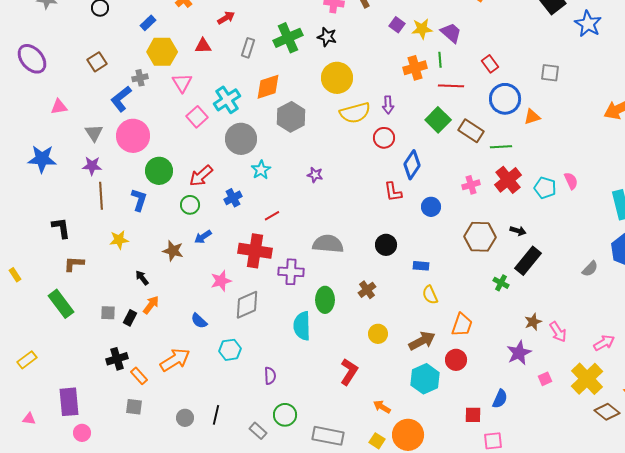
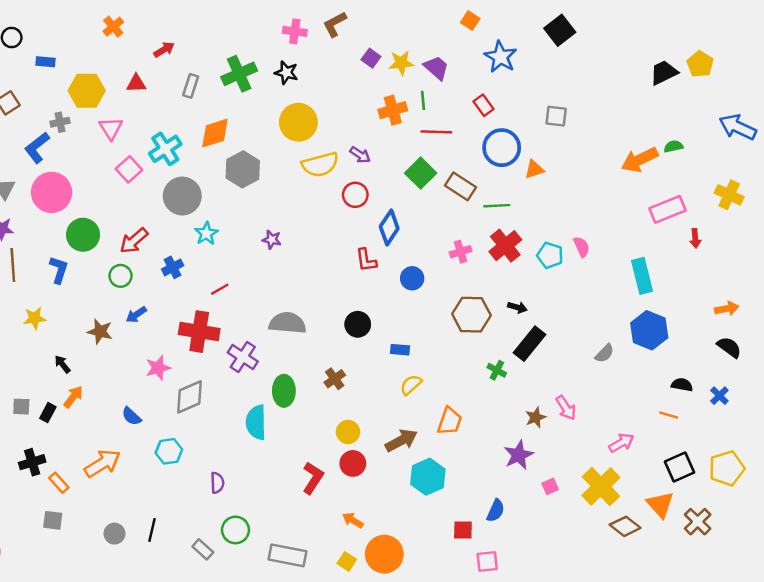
blue rectangle: (148, 23) -> (45, 62), moved, turned 49
blue star: (588, 24) -> (500, 57), moved
purple arrow: (388, 105) -> (360, 155), turned -54
purple cross: (291, 272) -> (243, 357), turned 30
yellow semicircle: (430, 295) -> (411, 385), turned 72
pink arrow: (558, 332) -> (566, 408), moved
red circle: (456, 360) -> (353, 463), moved
cyan hexagon: (425, 379) -> (428, 477), moved

